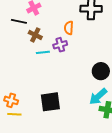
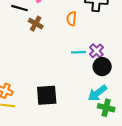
purple cross: (60, 45) -> (96, 51), moved, turned -32
cyan line: (43, 52) -> (79, 52), moved

